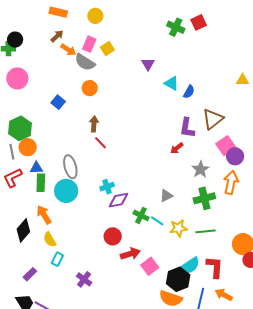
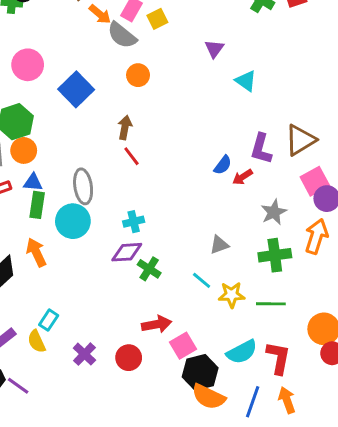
pink circle: (17, 78) -> (28, 65), moved
orange circle: (90, 88) -> (138, 75), moved
blue semicircle: (189, 92) -> (223, 165), moved
blue square: (58, 102) -> (76, 89), size x1.6
purple diamond: (118, 200) -> (127, 252), moved
green cross: (141, 215) -> (149, 269), moved
red circle: (113, 236) -> (129, 358), moved
yellow semicircle: (50, 239) -> (37, 341), moved
black hexagon: (178, 279) -> (200, 372), moved
orange arrow: (224, 295) -> (287, 400), turned 36

